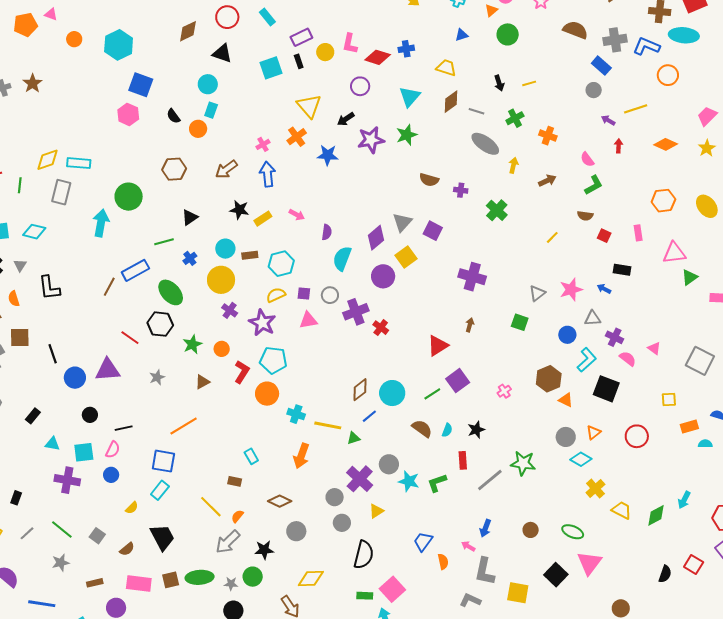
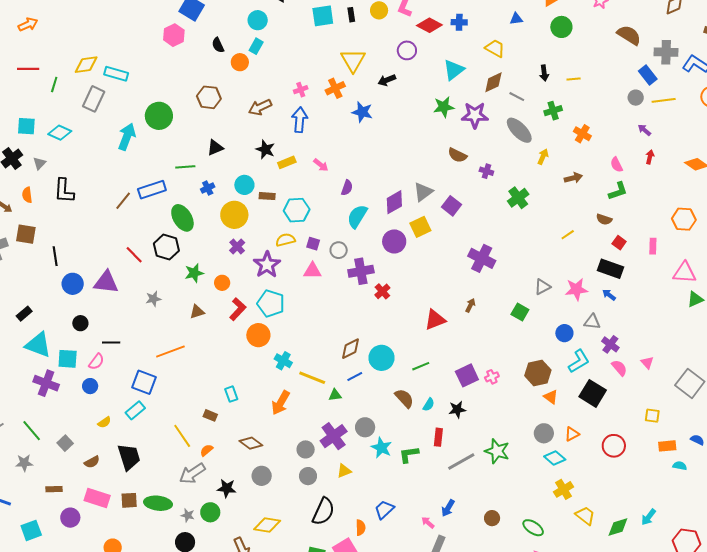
yellow line: (636, 109) -> (664, 100), moved
purple star: (371, 140) -> (475, 115), moved
black rectangle: (622, 270) -> (611, 269), moved, size x1.4
purple square: (458, 381) -> (467, 375), moved
cyan triangle: (52, 444) -> (38, 345), size x1.8
orange semicircle: (443, 562) -> (361, 528), moved

